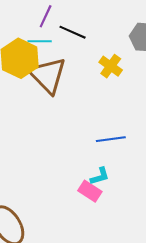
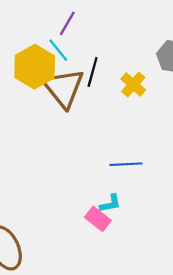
black line: (73, 32) -> (93, 72), moved, turned 76
cyan line: (40, 41) -> (58, 50), turned 45

